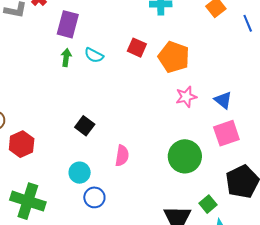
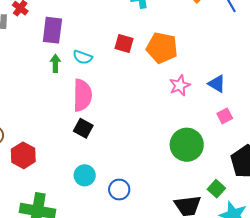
pink square: (226, 133) -> (225, 116), size x0.6
pink semicircle: (122, 156) -> (82, 95), moved, size x1.5
blue circle: (94, 197) -> (119, 190), moved

